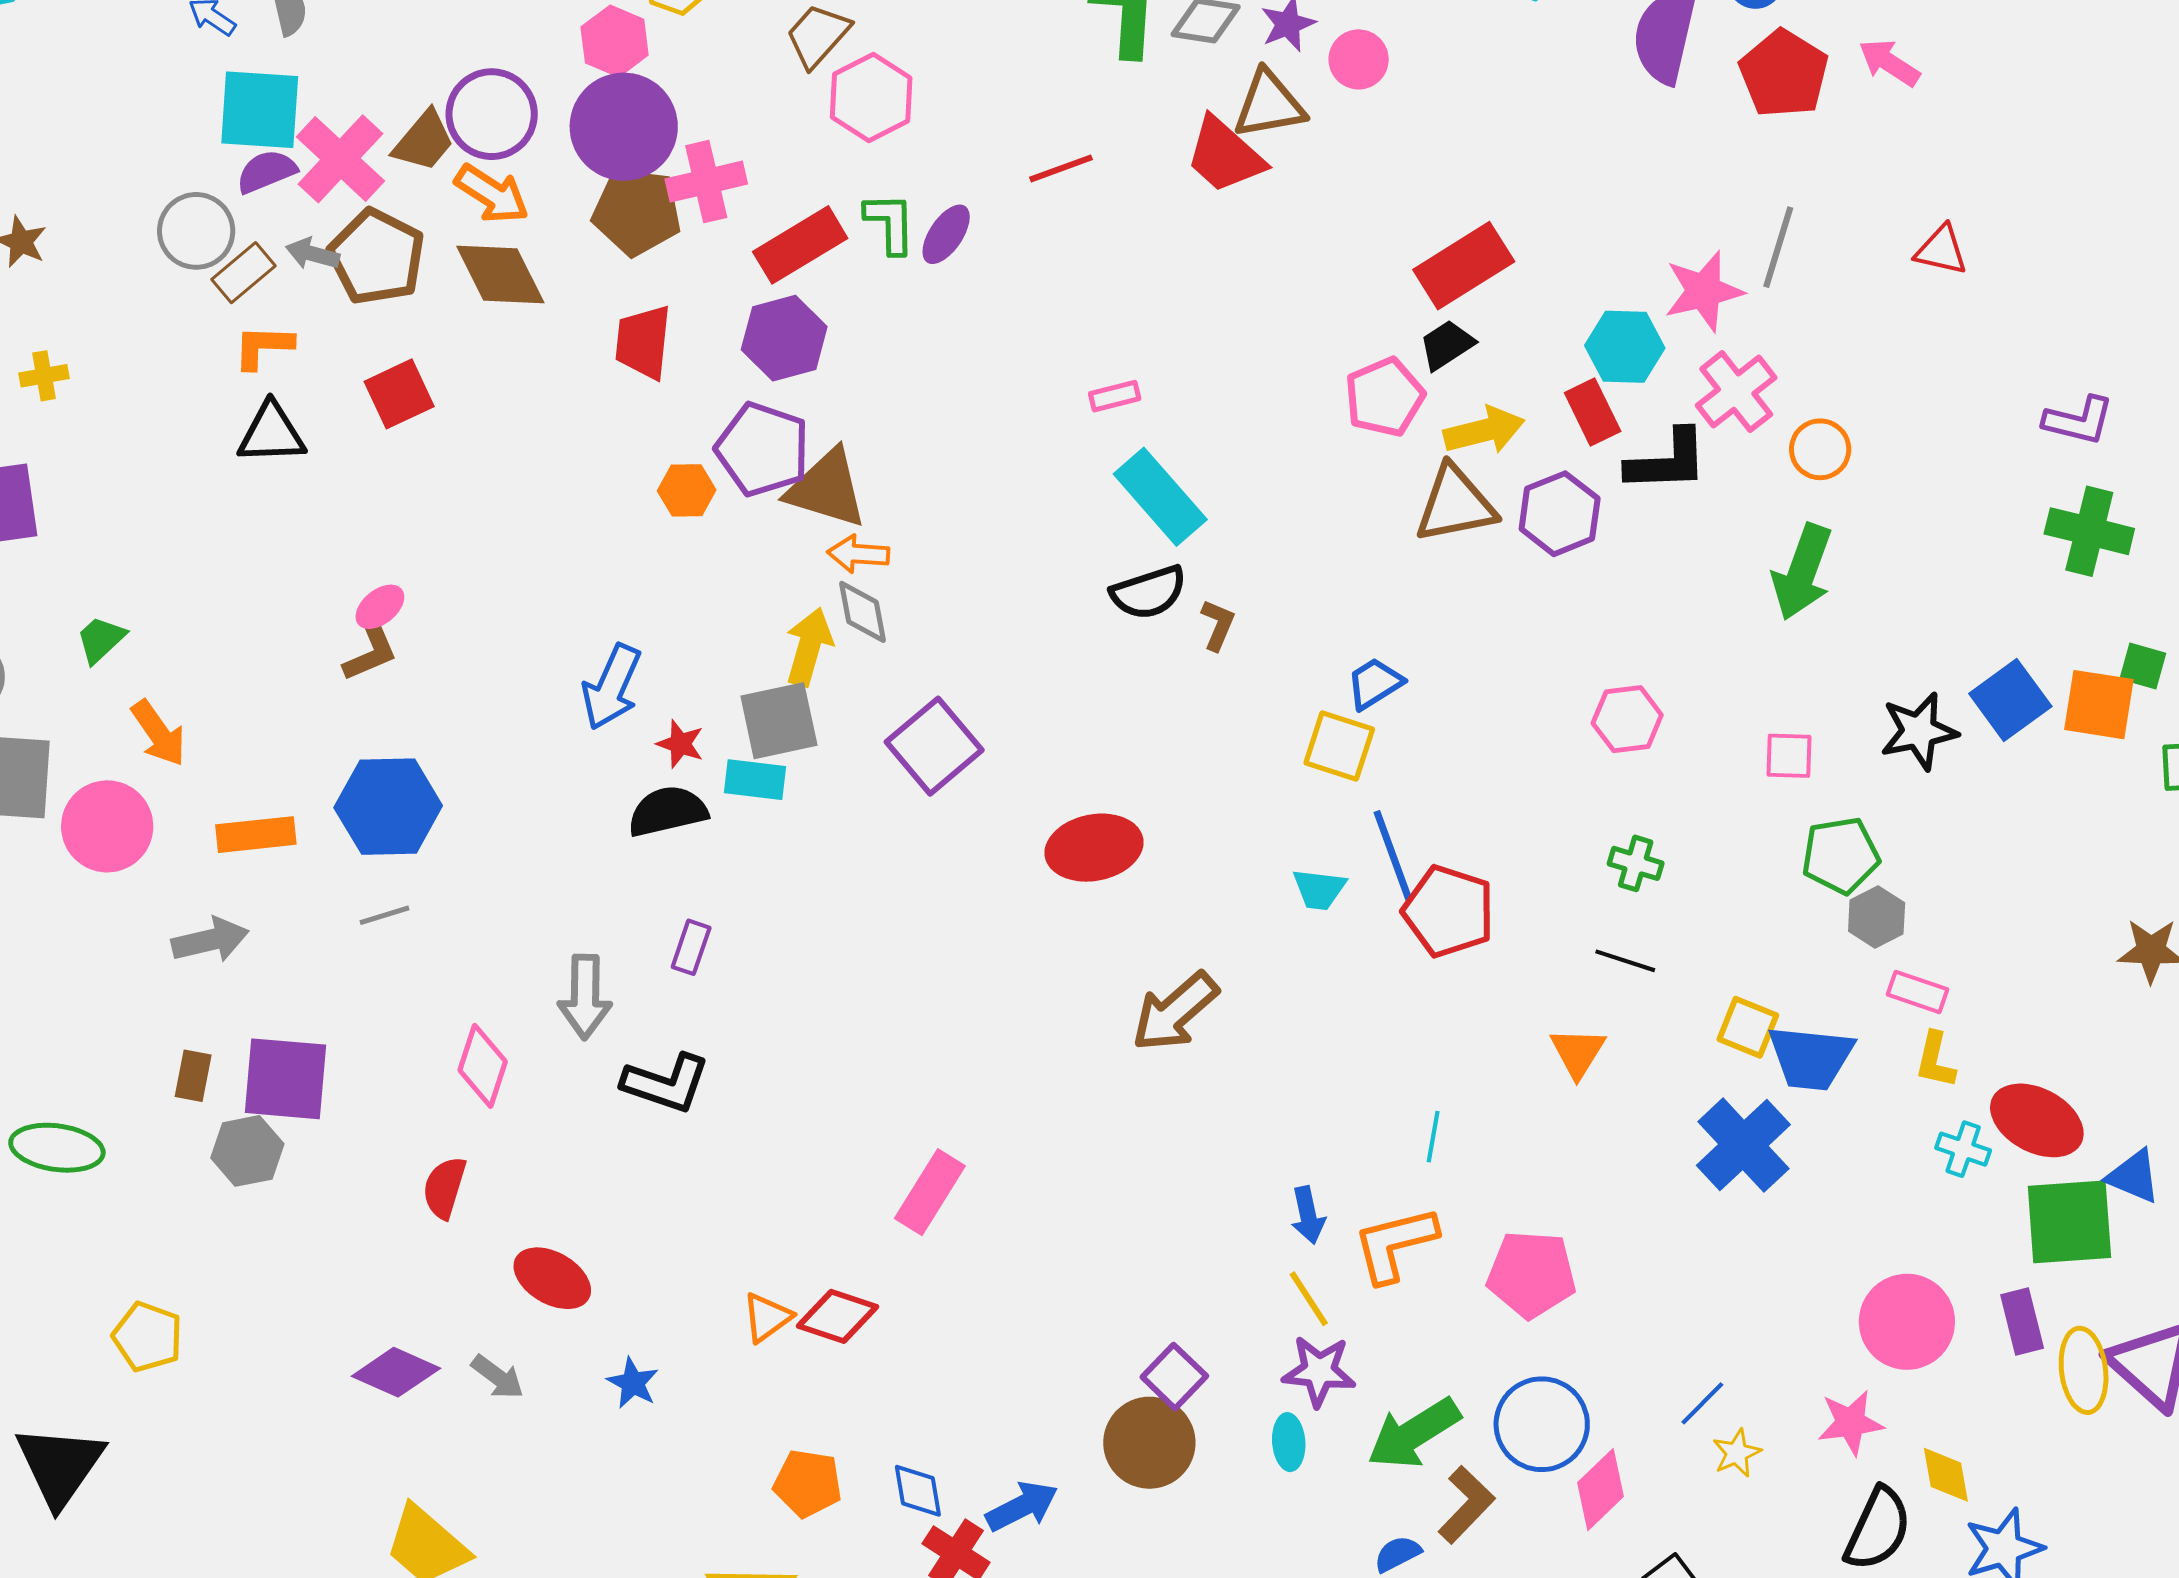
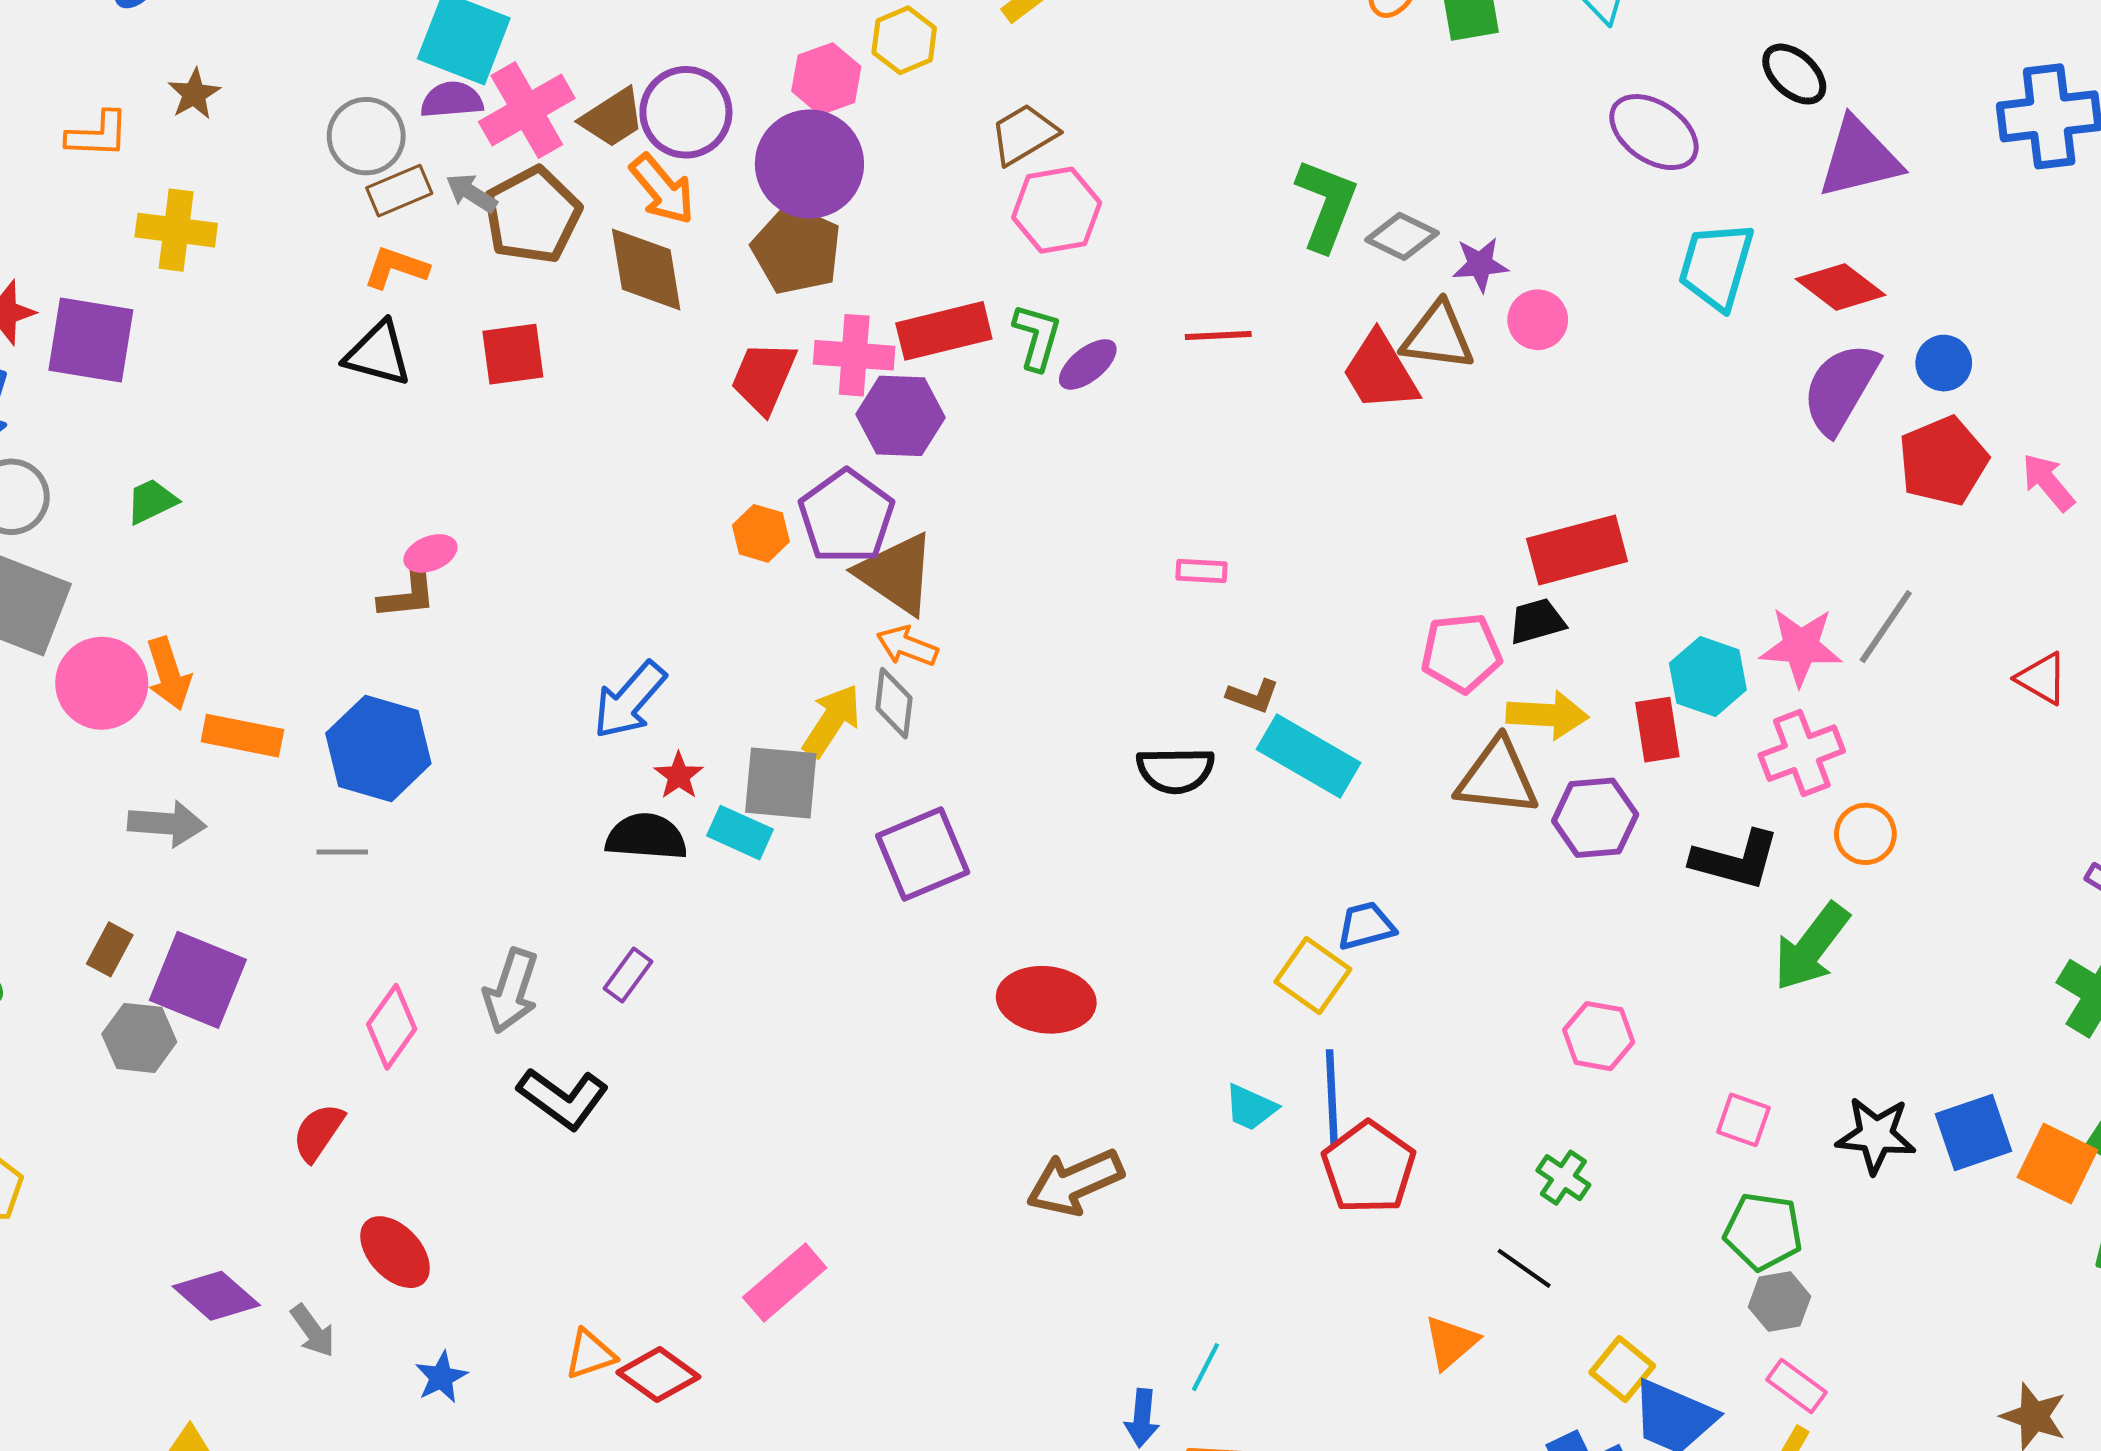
pink cross: (706, 182) -> (854, 355), moved
yellow cross: (44, 376) -> (176, 230), size x1.6
black L-shape: (1667, 461) -> (1735, 860), moved
cyan rectangle: (1160, 497) -> (1309, 756), moved, turned -36
brown L-shape: (1218, 625) -> (1253, 696), moved, turned 70
orange arrow: (159, 733) -> (169, 674), moved
cyan line: (1433, 1137) -> (1206, 1367), moved

